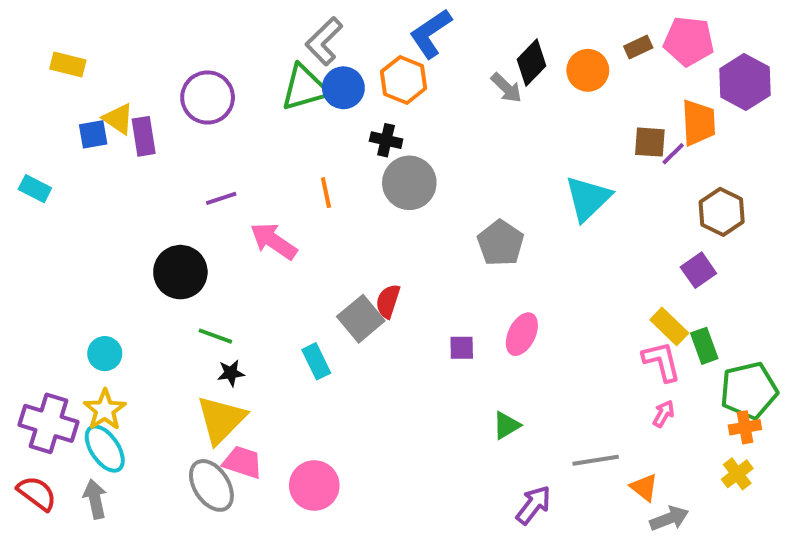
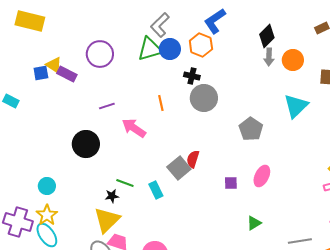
yellow rectangle: (68, 64) -> (30, 21), moved, size x1.6
orange circle: (588, 70) -> (293, 60), moved
gray arrow: (506, 88) -> (269, 57), moved, turned 48
purple rectangle: (144, 136) -> (67, 74), turned -54
green line: (215, 336) -> (125, 183), moved

